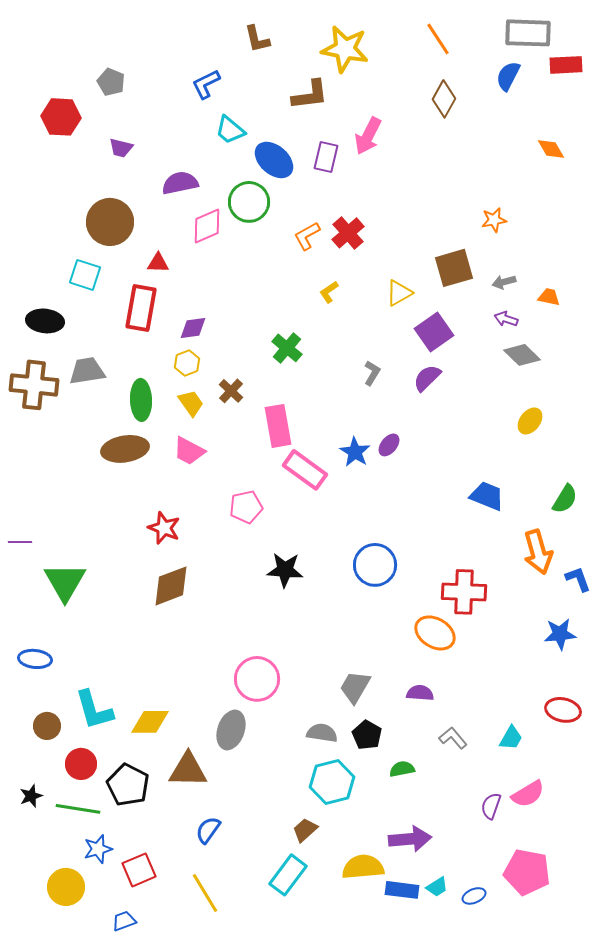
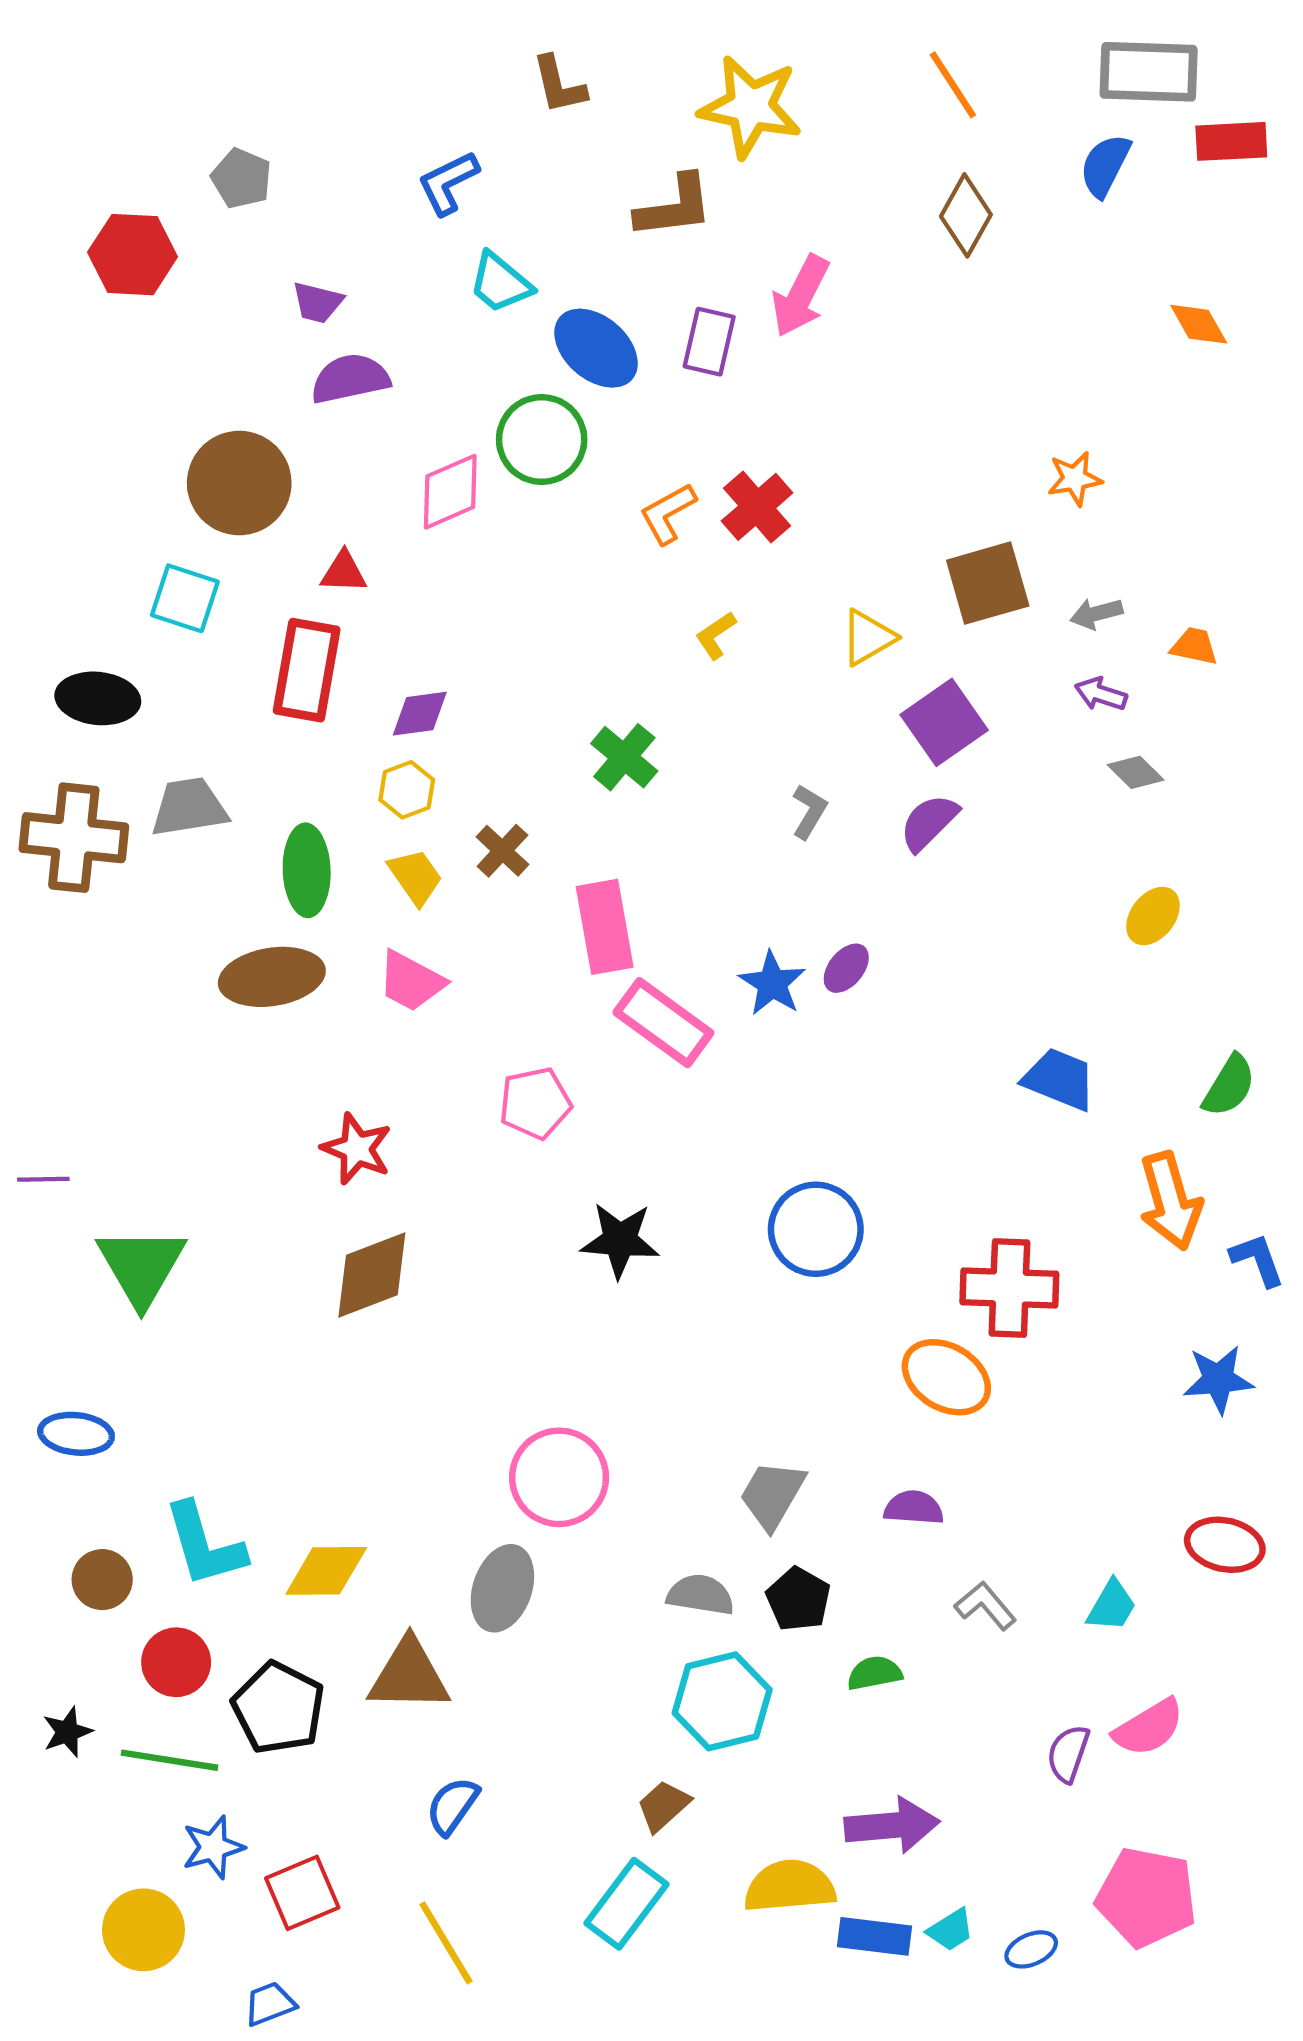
purple trapezoid: (121, 148) -> (318, 302), moved
purple semicircle: (180, 183) -> (350, 379), moved
gray diamond: (522, 355) -> (1136, 772), size x0.7

